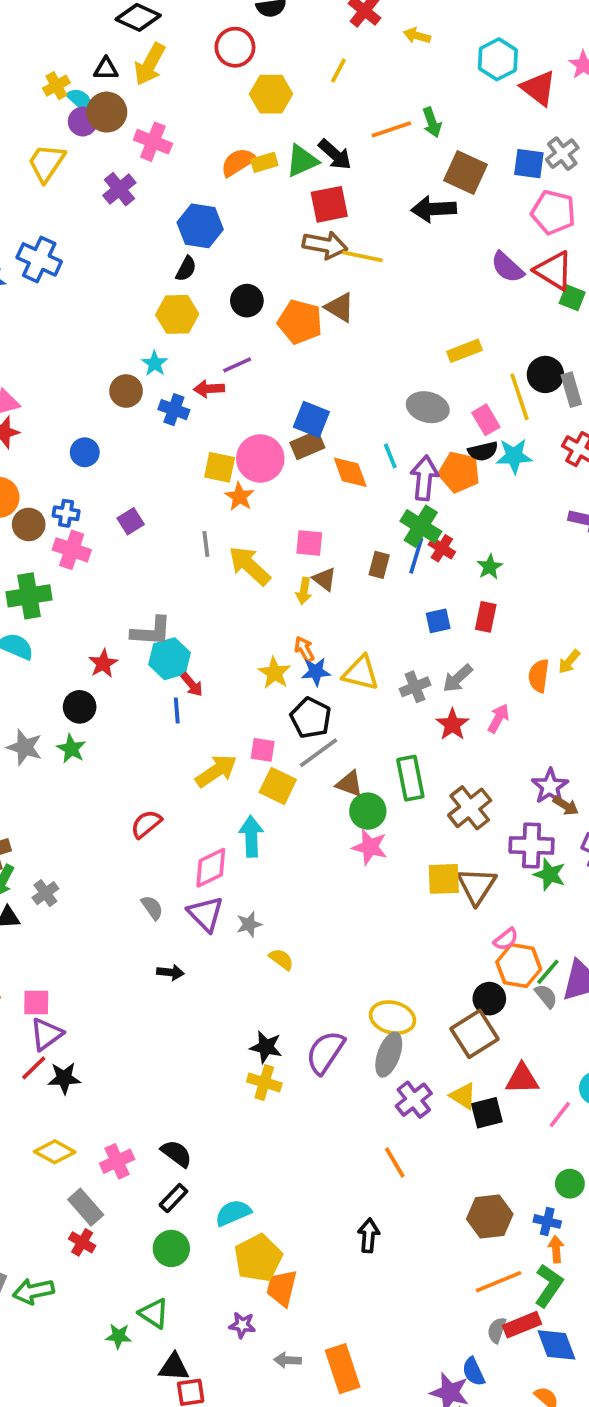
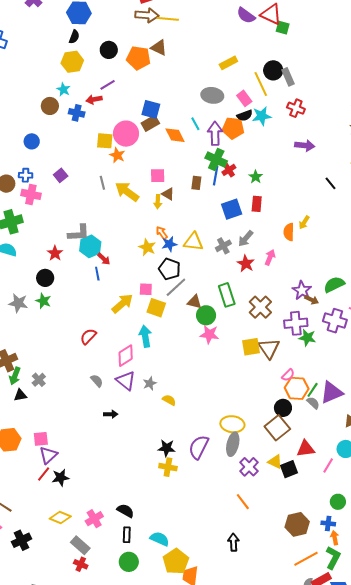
red cross: (442, 548) -> (229, 170), turned 32
blue square: (438, 621) -> (232, 209), size x1.5
black rectangle: (173, 1198) -> (127, 535), turned -35
cyan semicircle: (233, 1213) -> (160, 539), turned 54

